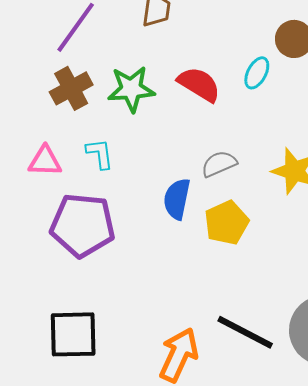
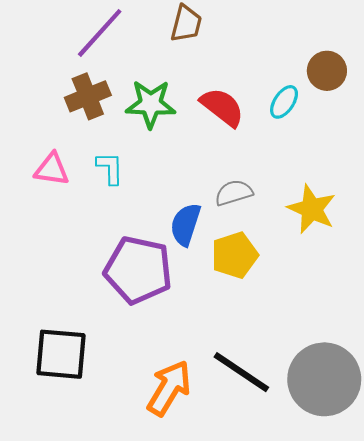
purple pentagon: (83, 225) -> (138, 270), moved

